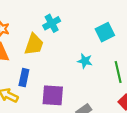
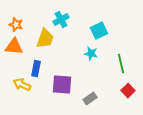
cyan square: (105, 32) -> (99, 31), moved

